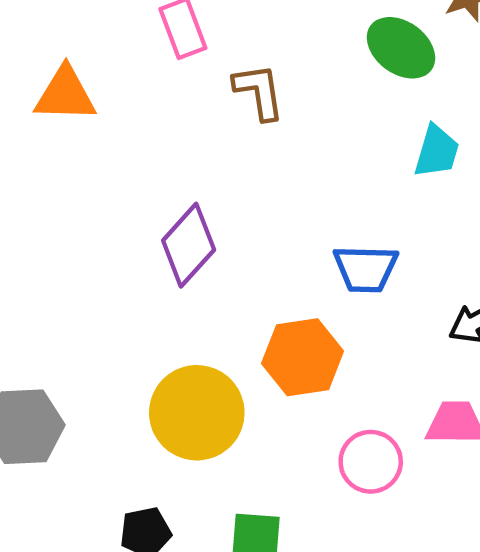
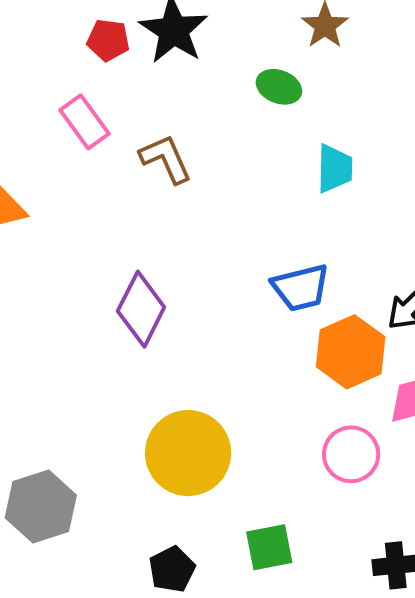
green ellipse: (401, 48) -> (279, 87), size x0.7
orange hexagon: (303, 357) -> (351, 352), moved

